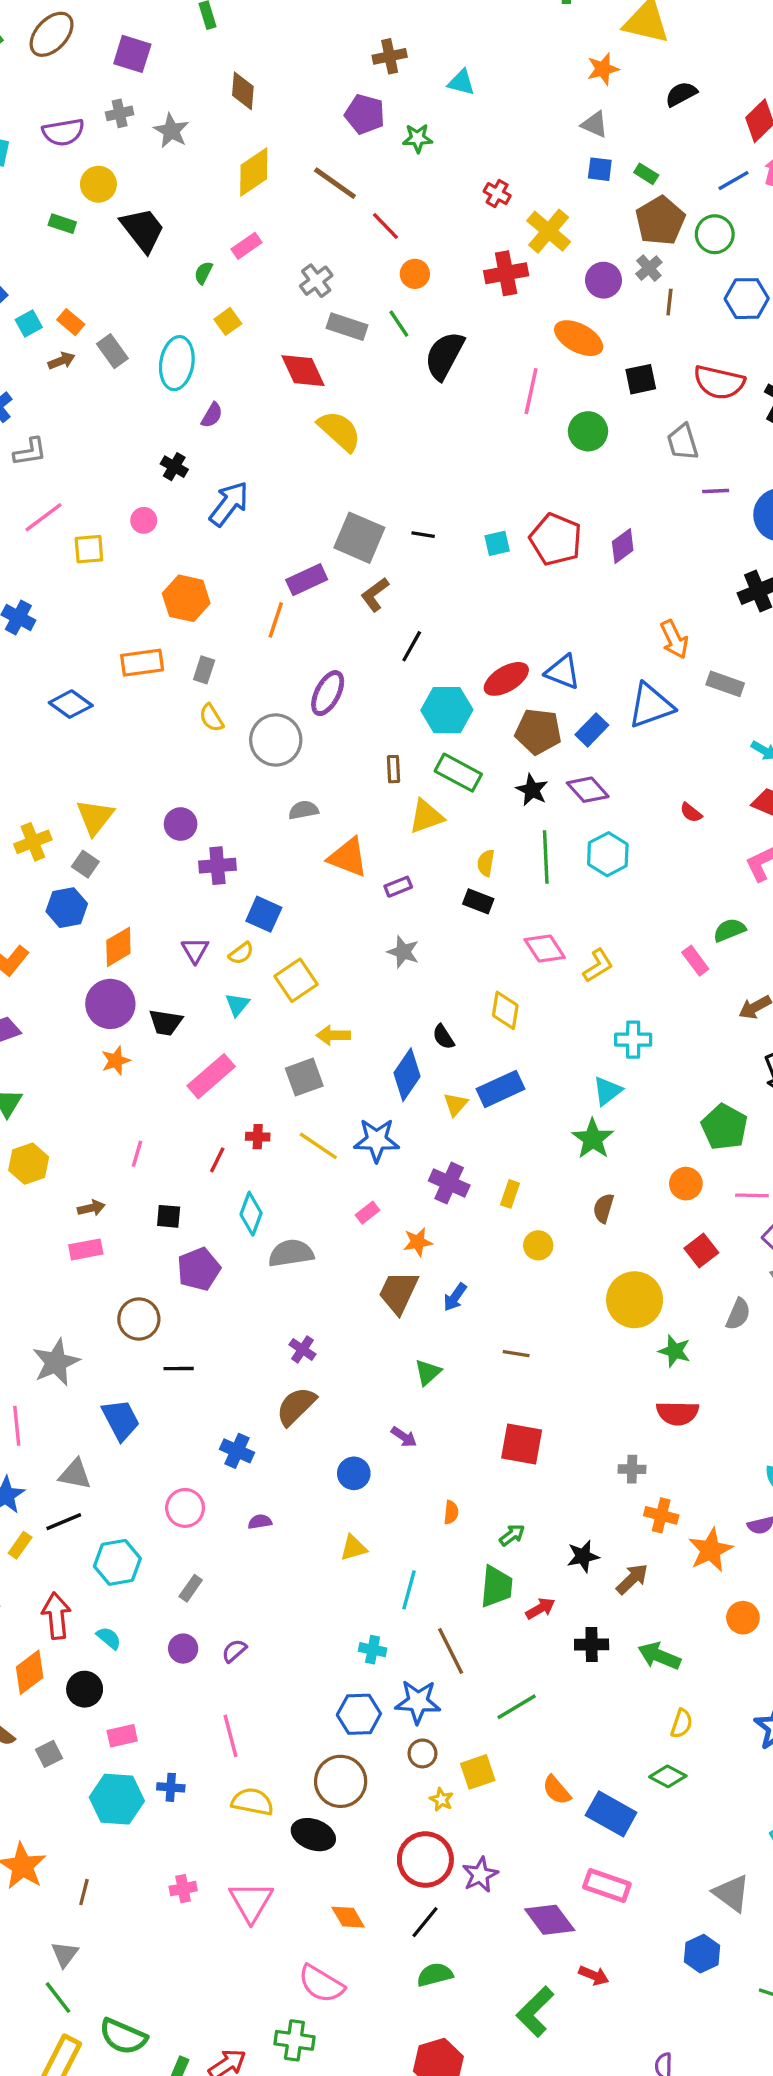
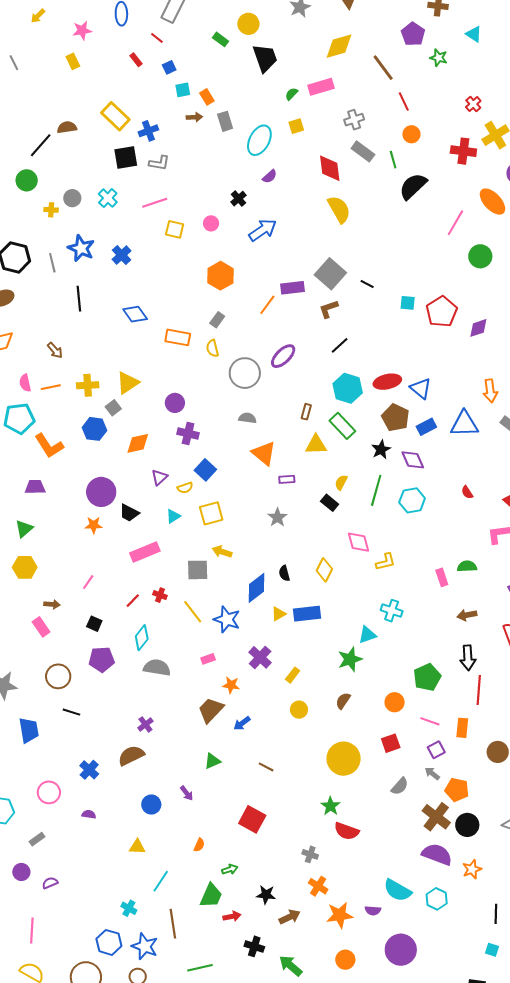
pink rectangle: (247, 246) -> (321, 87), size x1.4
orange rectangle: (142, 663) -> (178, 337), moved
orange diamond: (118, 947) -> (138, 443), moved
pink rectangle: (86, 1249) -> (41, 627), turned 48
green star: (675, 1351) -> (330, 806), moved

